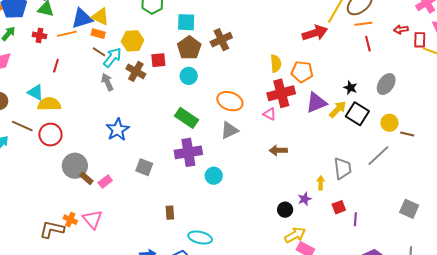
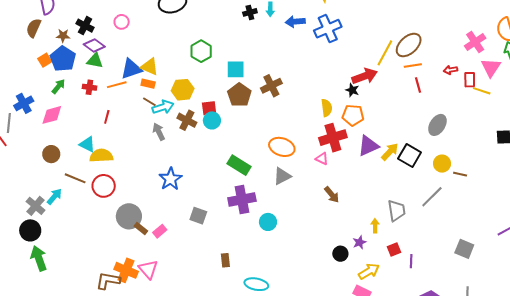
cyan arrow: (112, 57) -> (163, 107), turned 35
cyan circle: (189, 76) -> (212, 120), moved
black star: (350, 88) -> (352, 90), moved
brown arrow: (278, 150) -> (332, 195), turned -126
orange cross: (70, 220) -> (126, 270), size x1.6
yellow arrow: (295, 235) -> (369, 271), moved

